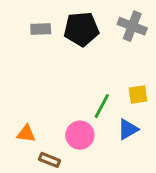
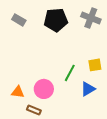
gray rectangle: (41, 29) -> (19, 20), moved, turned 32
pink circle: (80, 135) -> (44, 89), moved

